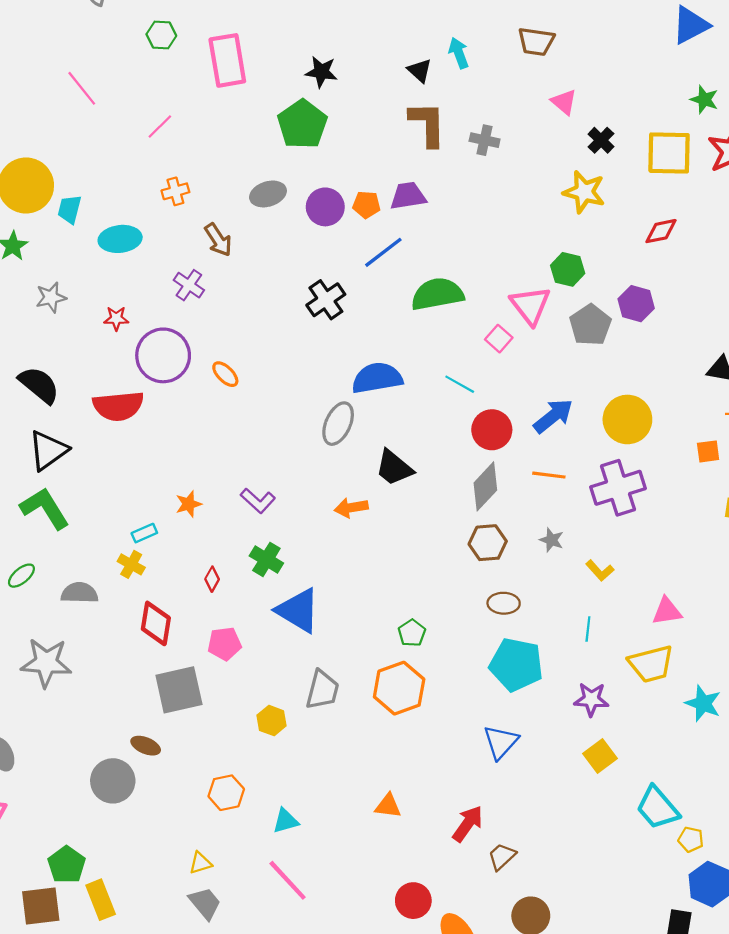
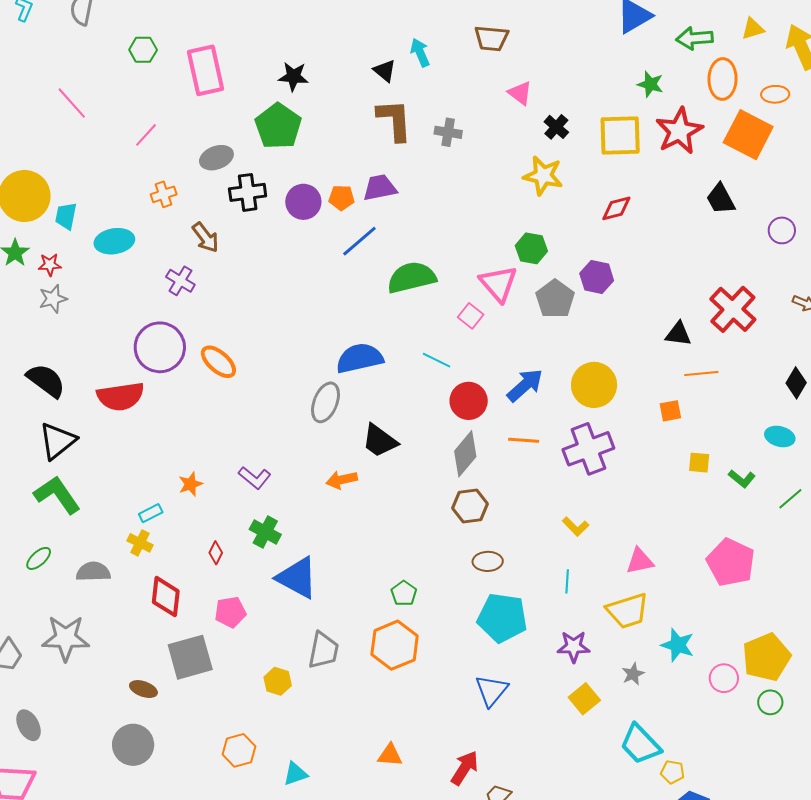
gray ellipse: (268, 194) -> (216, 158), moved
black cross: (326, 300) -> (248, 192), moved, turned 30
red star: (116, 318) -> (50, 265), moved
orange ellipse: (225, 374) -> (218, 362), size x1.4
gray star: (552, 540) -> (633, 674), moved, turned 30
brown ellipse: (146, 746) -> (143, 689), moved

